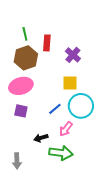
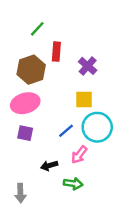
green line: (25, 34) -> (37, 29), moved, turned 56
green arrow: (61, 153) -> (73, 184), size x0.7

